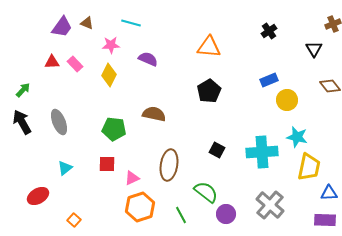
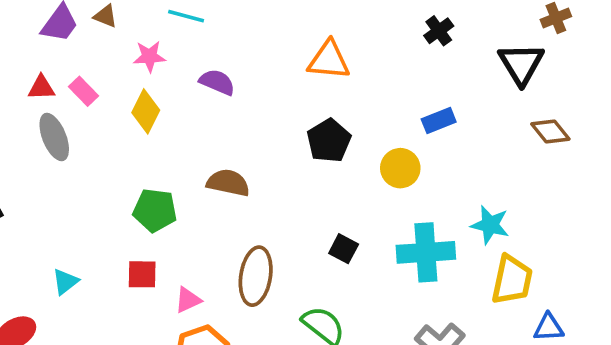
black triangle: (314, 49) -> (521, 64), size x1.5
yellow circle: (287, 100) -> (400, 168), moved
gray ellipse: (59, 122) -> (54, 137), moved

